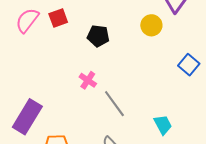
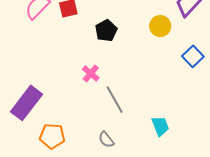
black pentagon: (98, 36) -> (106, 31), turned 30
blue square: (189, 65) -> (193, 56), moved

